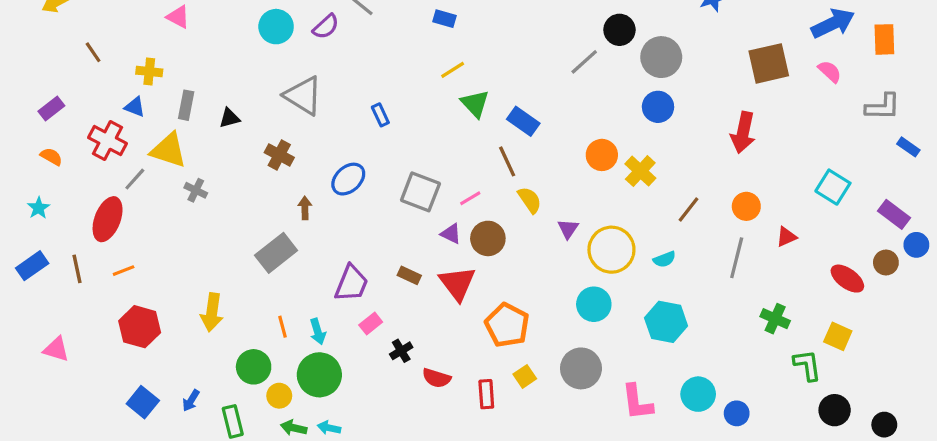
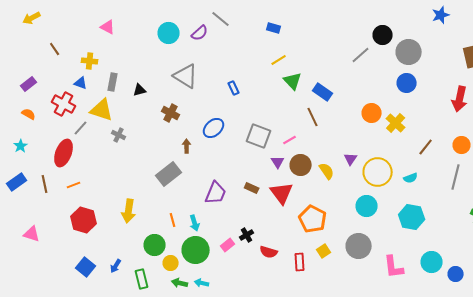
yellow semicircle: (530, 200) -> (327, 171), moved
purple triangle: (451, 234) -> (278, 162), turned 32
pink rectangle: (371, 323) -> (228, 245), moved

